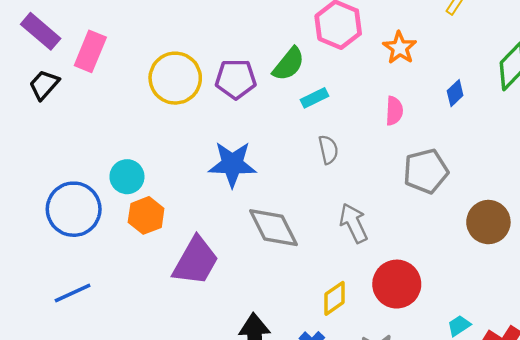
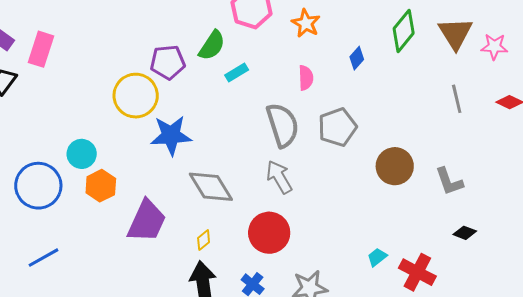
yellow circle: (175, 78) -> (136, 96), moved
gray semicircle: (328, 150) -> (283, 125), moved, size x1.8
red circle: (397, 284) -> (269, 233), moved
yellow diamond: (335, 298) -> (204, 240), moved, size x0.7

